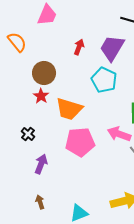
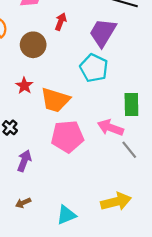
red arrow: (79, 47) -> (61, 22), moved
brown circle: (44, 73) -> (33, 45), moved
brown arrow: (40, 202) -> (23, 203), turned -96

